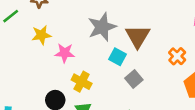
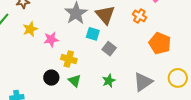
orange cross: (177, 56) -> (139, 16), moved

